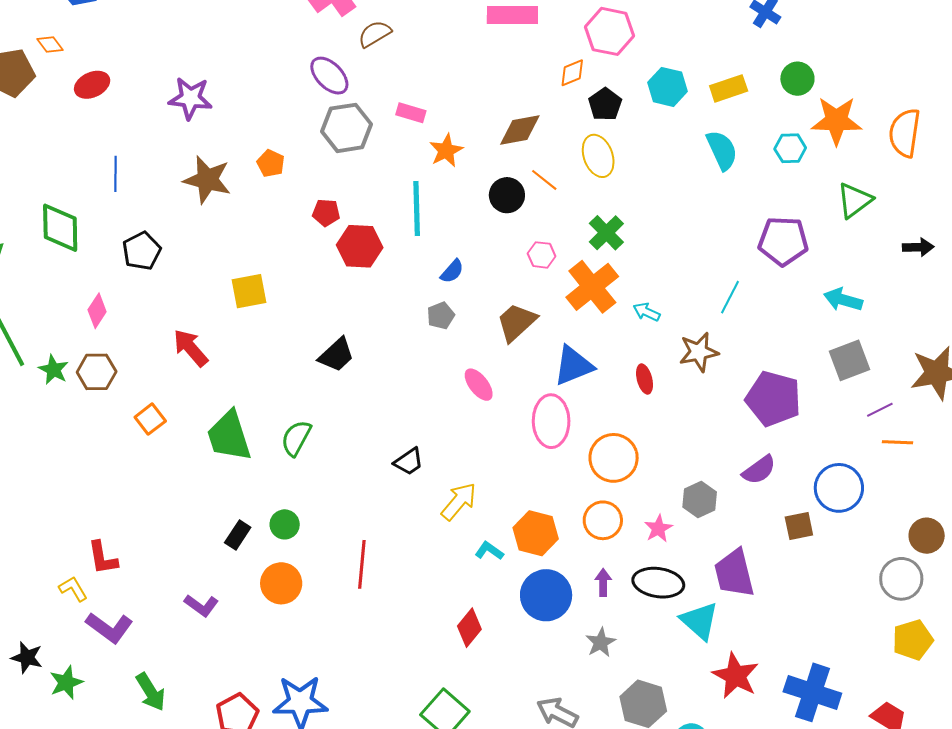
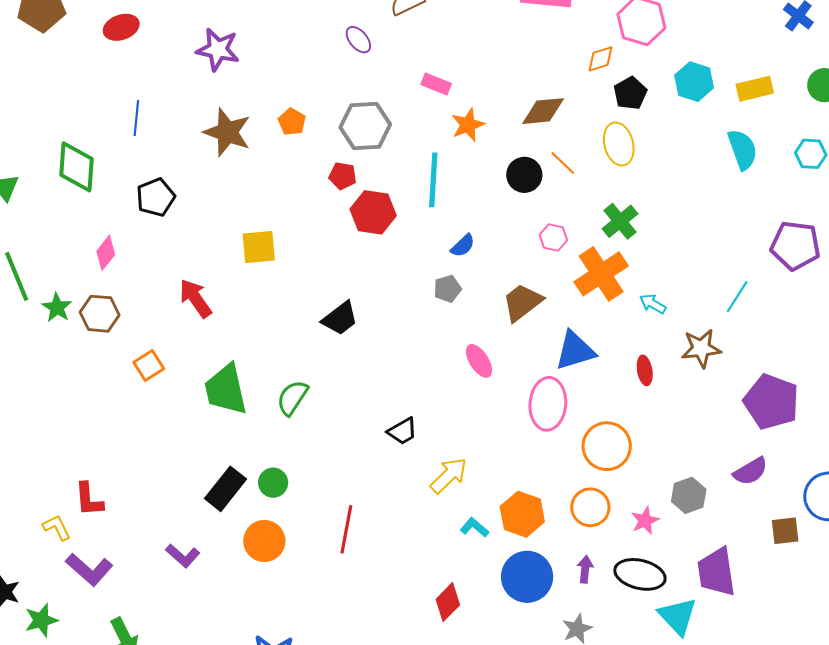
purple ellipse: (329, 76) -> (358, 40), size x0.7
gray hexagon: (347, 128) -> (365, 126), moved
black rectangle: (238, 535) -> (225, 489), size x1.5

